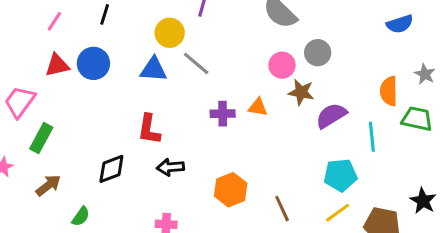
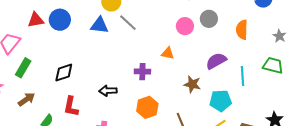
orange semicircle: (389, 91) -> (242, 30), moved
brown star: (301, 92) -> (192, 84), moved
purple cross: (223, 114) -> (142, 72), moved
red L-shape: (149, 129) -> (71, 107), moved
black diamond: (111, 169) -> (64, 72), moved

